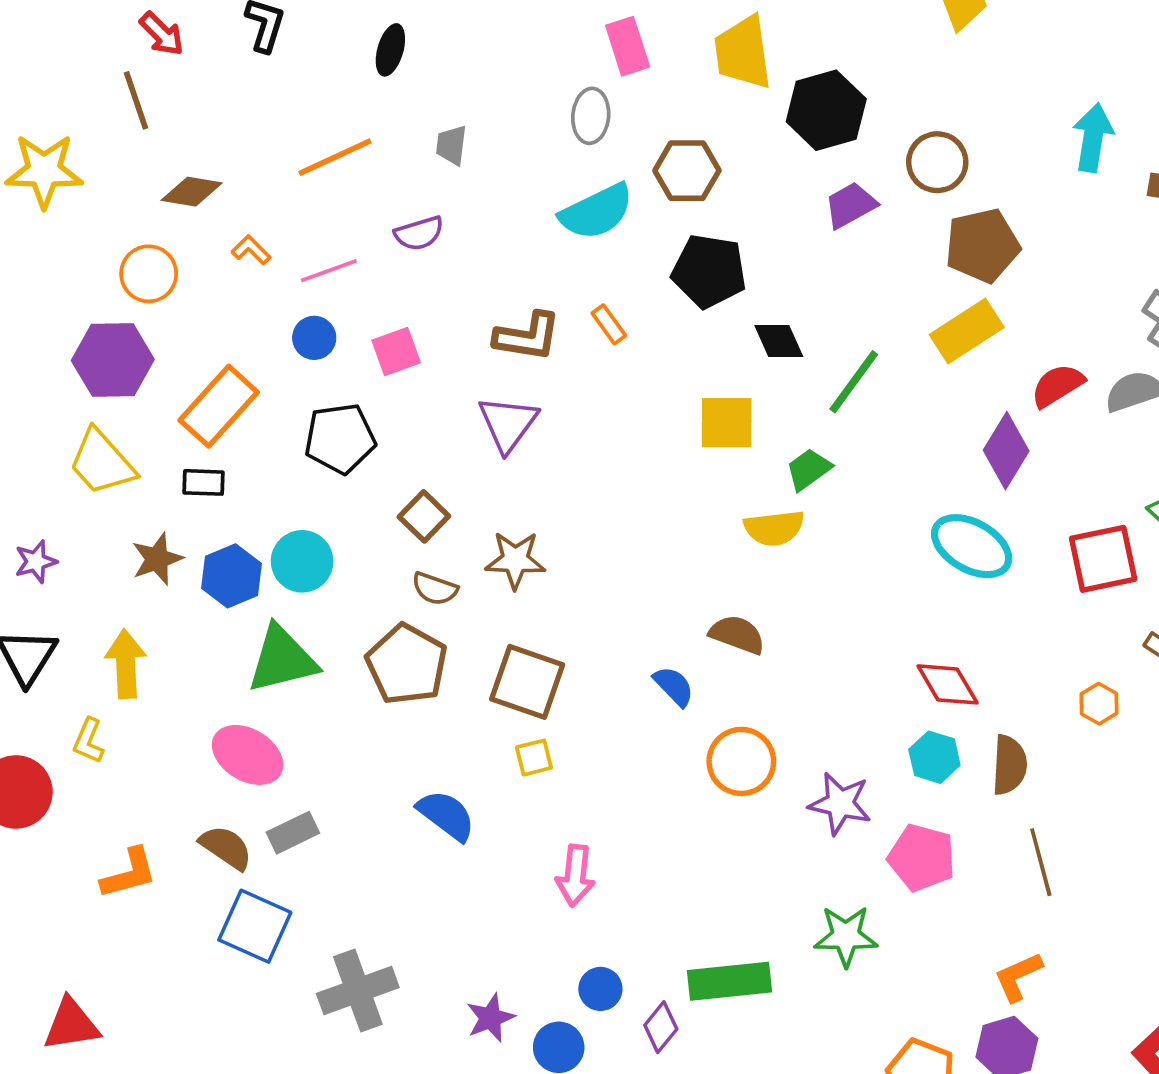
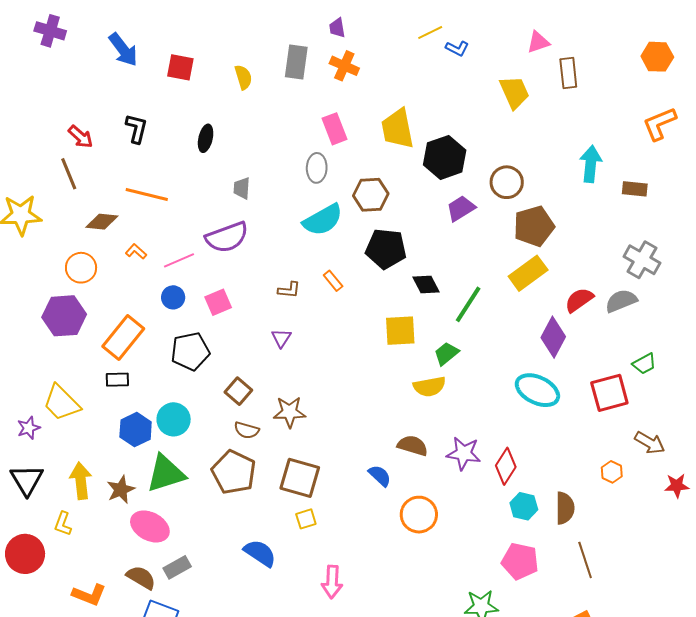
orange line: (335, 157) -> (147, 194), moved, turned 42
purple semicircle: (419, 233) -> (227, 237), size x1.6
brown L-shape: (527, 337) -> (289, 290), size x0.6
purple triangle: (508, 424) -> (281, 338), size x0.6
yellow trapezoid: (102, 462) -> (61, 403), moved
brown star: (157, 559) -> (121, 490), moved
red diamond: (948, 684) -> (506, 466), moved, turned 66
purple star: (840, 804) -> (464, 453), moved
orange L-shape: (129, 873) -> (89, 595), turned 40

